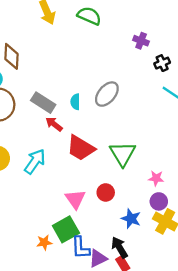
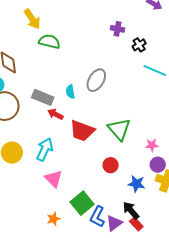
green semicircle: (89, 16) -> (49, 41), moved
pink triangle: (75, 199) -> (54, 179), moved
orange star: (44, 242) -> (53, 219), moved
blue L-shape: (80, 248) -> (97, 217), turned 40

